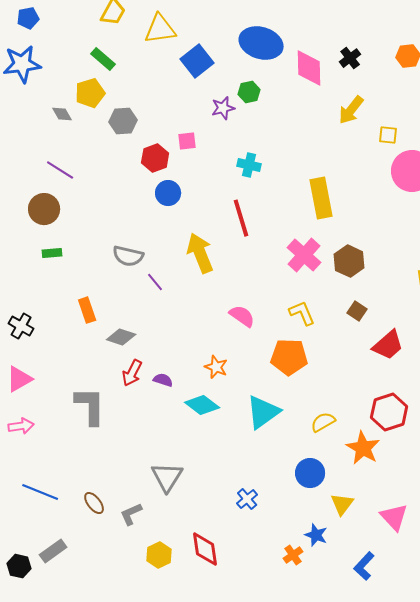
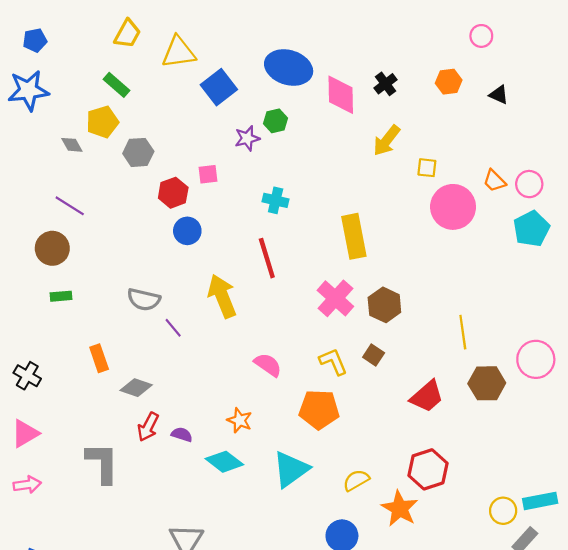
brown square: (357, 311) -> (374, 355), moved

